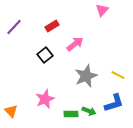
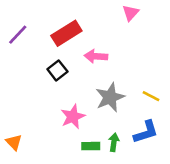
red rectangle: (52, 26) -> (66, 33), size x1.6
pink arrow: (75, 44) -> (96, 56), turned -138
pink star: (45, 99) -> (73, 117), moved
green arrow: (89, 111) -> (114, 142), turned -104

